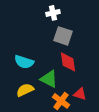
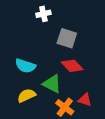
white cross: (53, 13) -> (43, 14), moved
red diamond: (68, 62) -> (72, 66), turned -35

